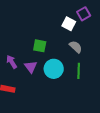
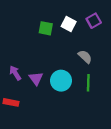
white square: (69, 24) -> (69, 24), moved
green square: (40, 46) -> (46, 28), moved

